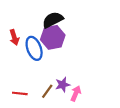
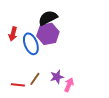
red arrow: (14, 37) -> (13, 34), turned 32
brown line: (47, 91) -> (35, 79), moved

